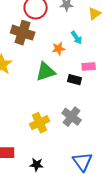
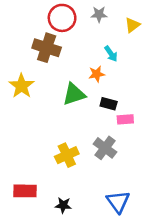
orange star: (59, 49) -> (97, 74), moved
pink rectangle: (89, 67) -> (125, 119), moved

